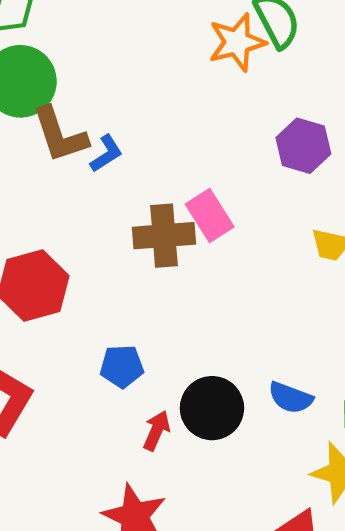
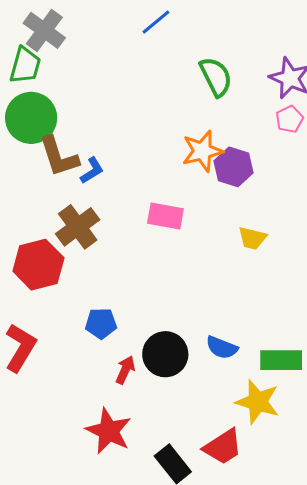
orange star: (237, 42) -> (202, 151), moved
pink rectangle: (210, 215) -> (165, 216), turned -48
brown cross: (164, 236) -> (78, 227), moved, turned -33

